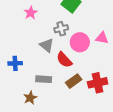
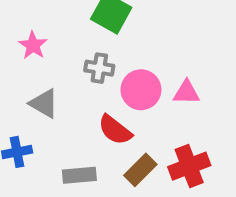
gray cross: (61, 29) -> (99, 68), turned 32
pink triangle: (102, 38) -> (186, 92), moved
gray triangle: (47, 45) -> (44, 104), moved

